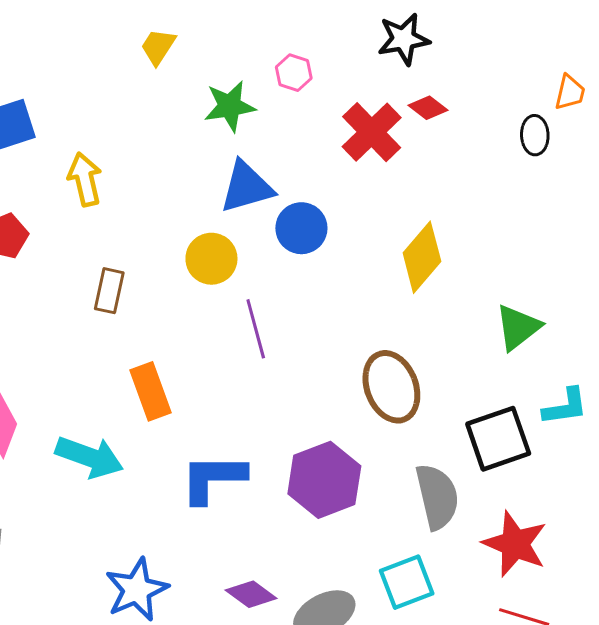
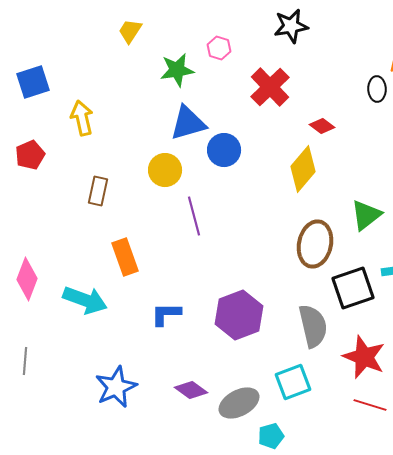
red diamond: (428, 108) -> (322, 126), moved
brown ellipse: (391, 387) -> (315, 244), moved, turned 33
blue L-shape: (213, 478) -> (166, 314), size x0.7

